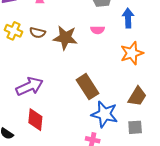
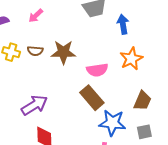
pink semicircle: (98, 30) -> (97, 70), moved, size x1.5

